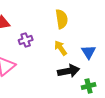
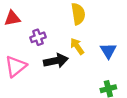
black arrow: (69, 71) -> (56, 61), moved

